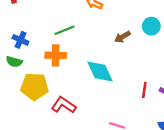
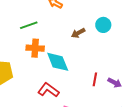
orange cross: (56, 55) -> (35, 48), moved
red L-shape: (64, 105) -> (48, 90), moved

